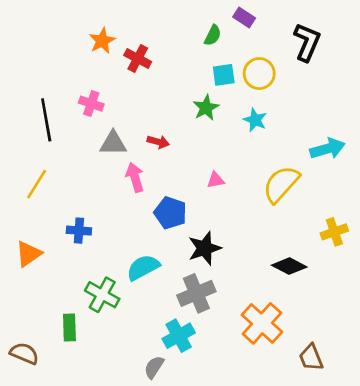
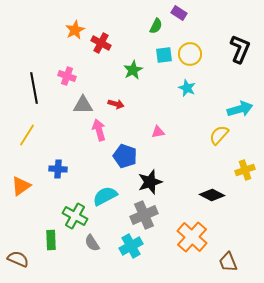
black L-shape: (307, 42) -> (240, 49), moved
green star: (206, 108) -> (133, 70), moved
yellow semicircle: (281, 184) -> (219, 135), moved, size x0.7
gray semicircle: (154, 367) -> (92, 243), moved, turned -66

